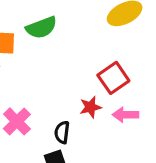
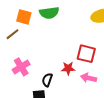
red square: (113, 78) -> (86, 54), turned 36

